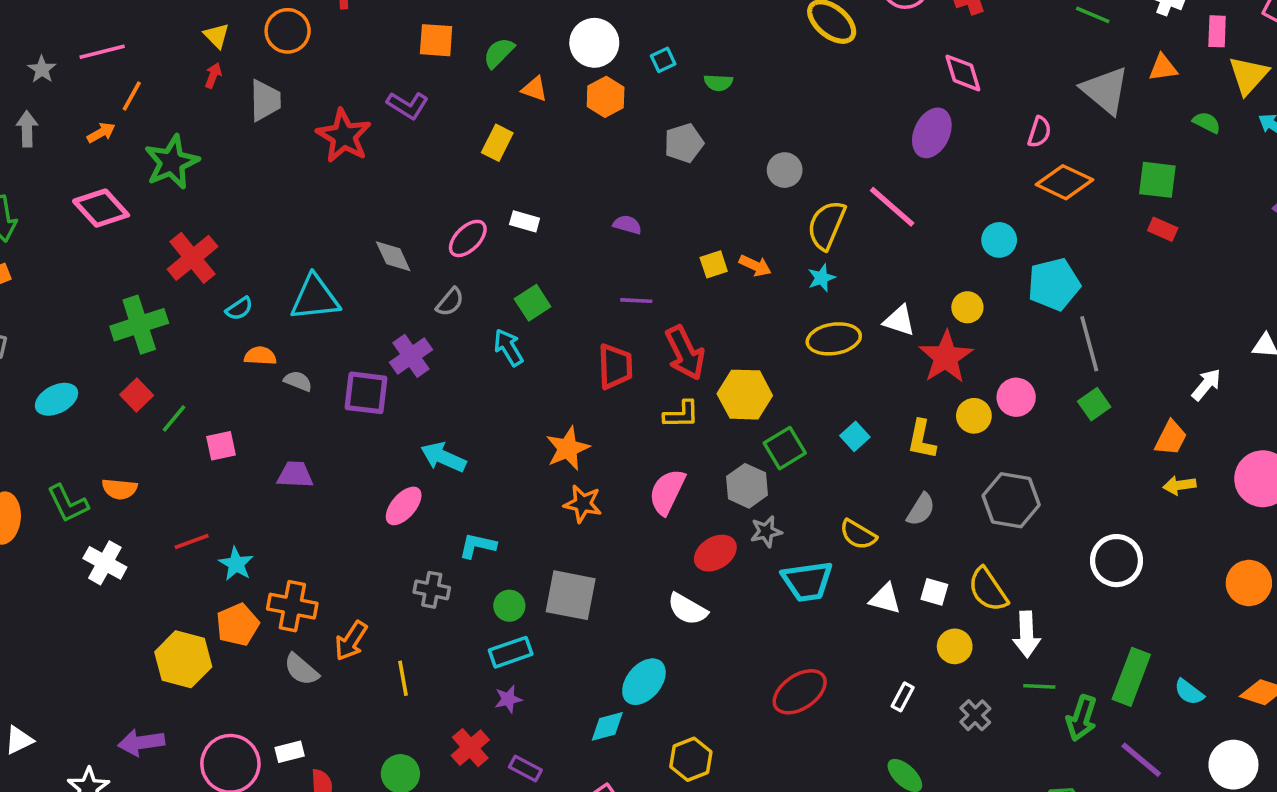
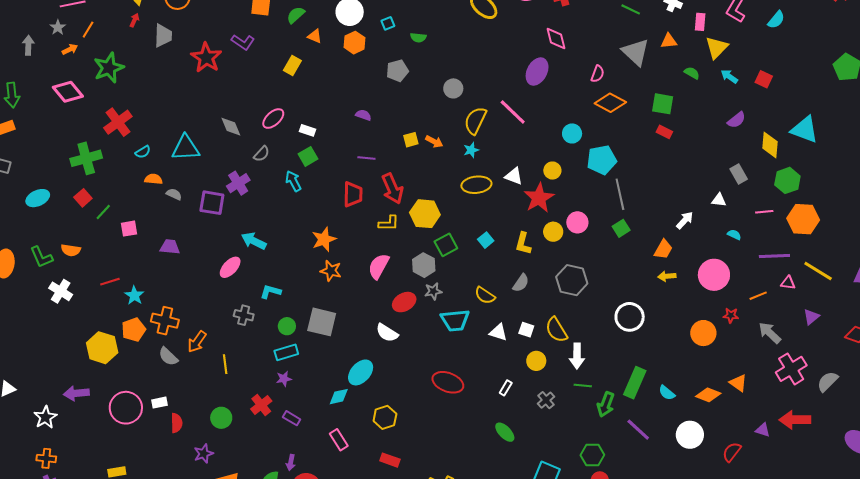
gray star: (42, 69) -> (58, 27), moved
white rectangle: (525, 221) -> (308, 130), moved
red ellipse: (800, 692) -> (448, 382), turned 52

